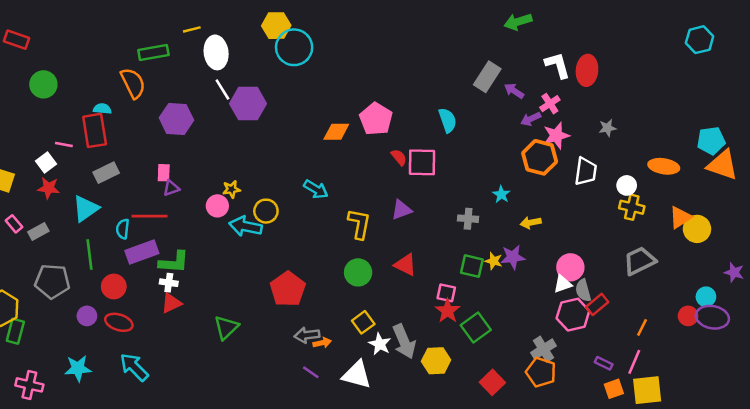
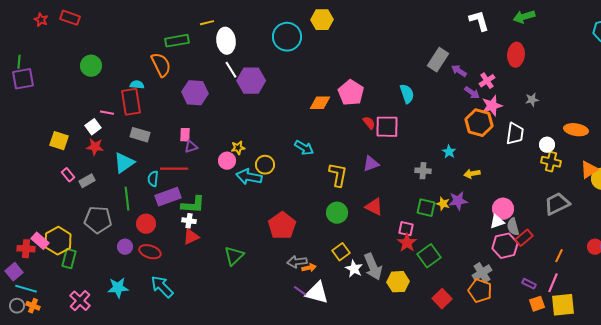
green arrow: (518, 22) -> (524, 17), moved
yellow hexagon: (276, 26) -> (322, 20), moved
red rectangle: (17, 40) -> (70, 18), moved
white L-shape: (558, 65) -> (479, 21), moved
purple arrow: (531, 119) -> (472, 93), turned -119
gray rectangle: (106, 173) -> (140, 135), turned 42
white triangle: (357, 375) -> (317, 293), moved
pink cross: (29, 385) -> (80, 301), turned 30

